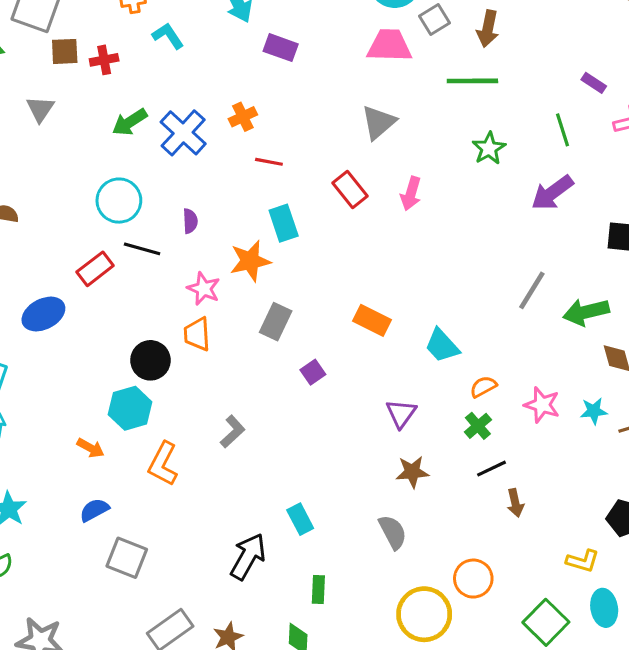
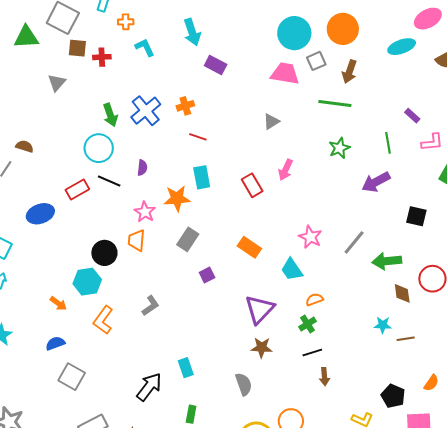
green arrow: (130, 122) -> (110, 115), moved, turned -85
gray triangle: (379, 122) -> (271, 122), size x0.7
red rectangle: (350, 190) -> (252, 185), moved
pink star: (542, 405) -> (310, 237), moved
purple triangle: (401, 413) -> (260, 309), size x1.5

